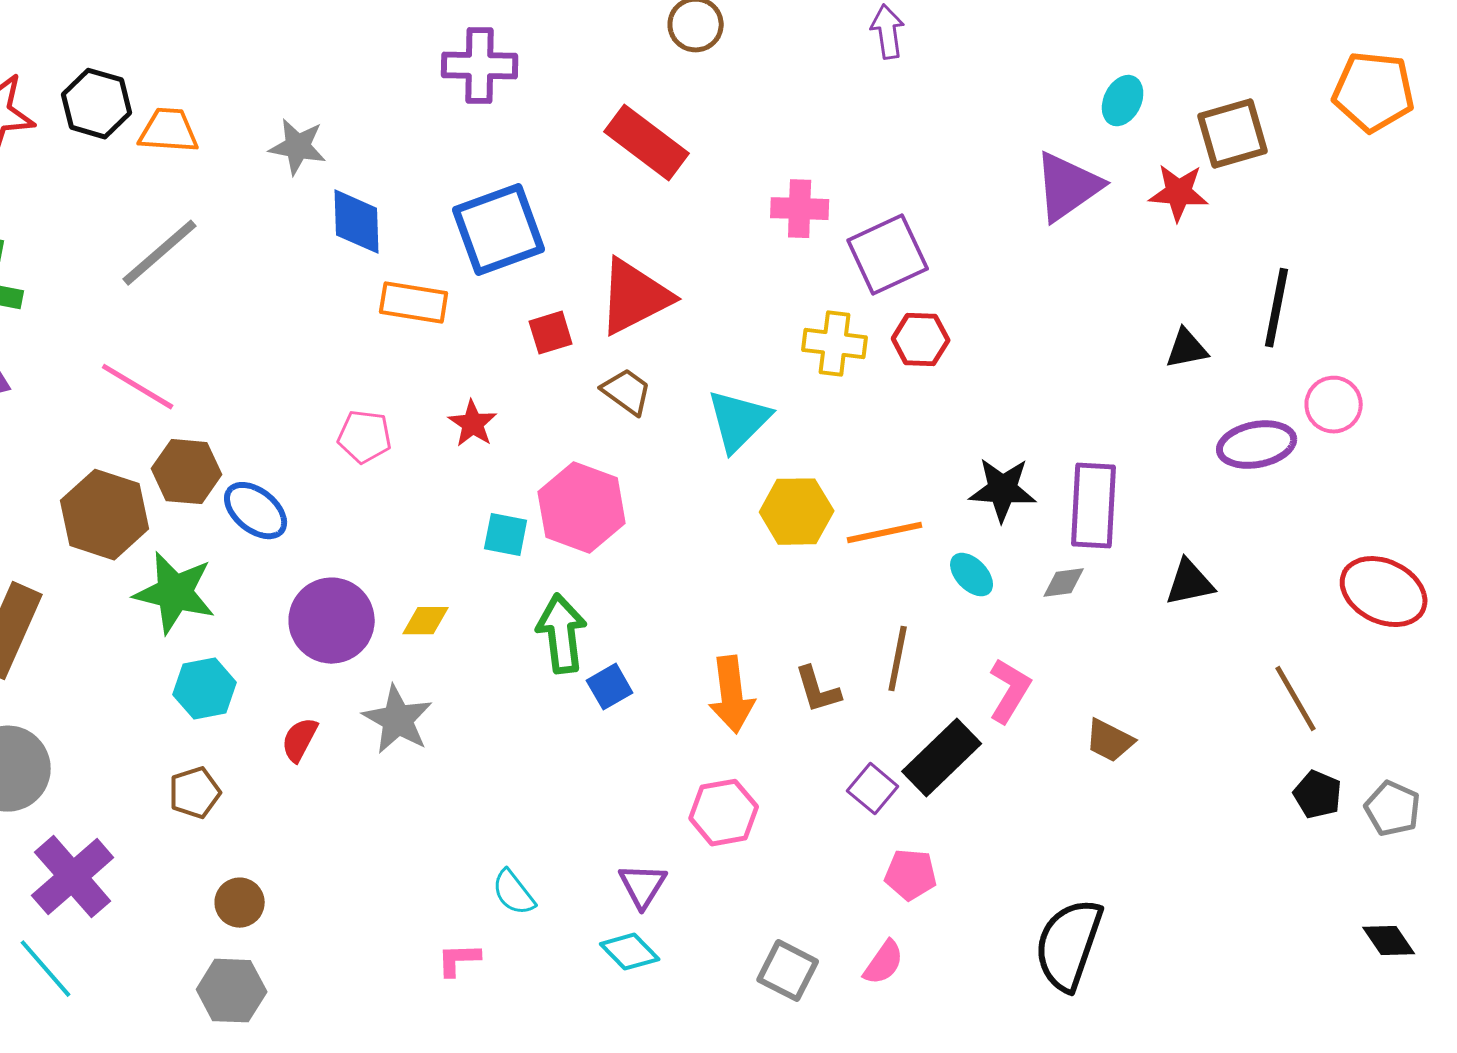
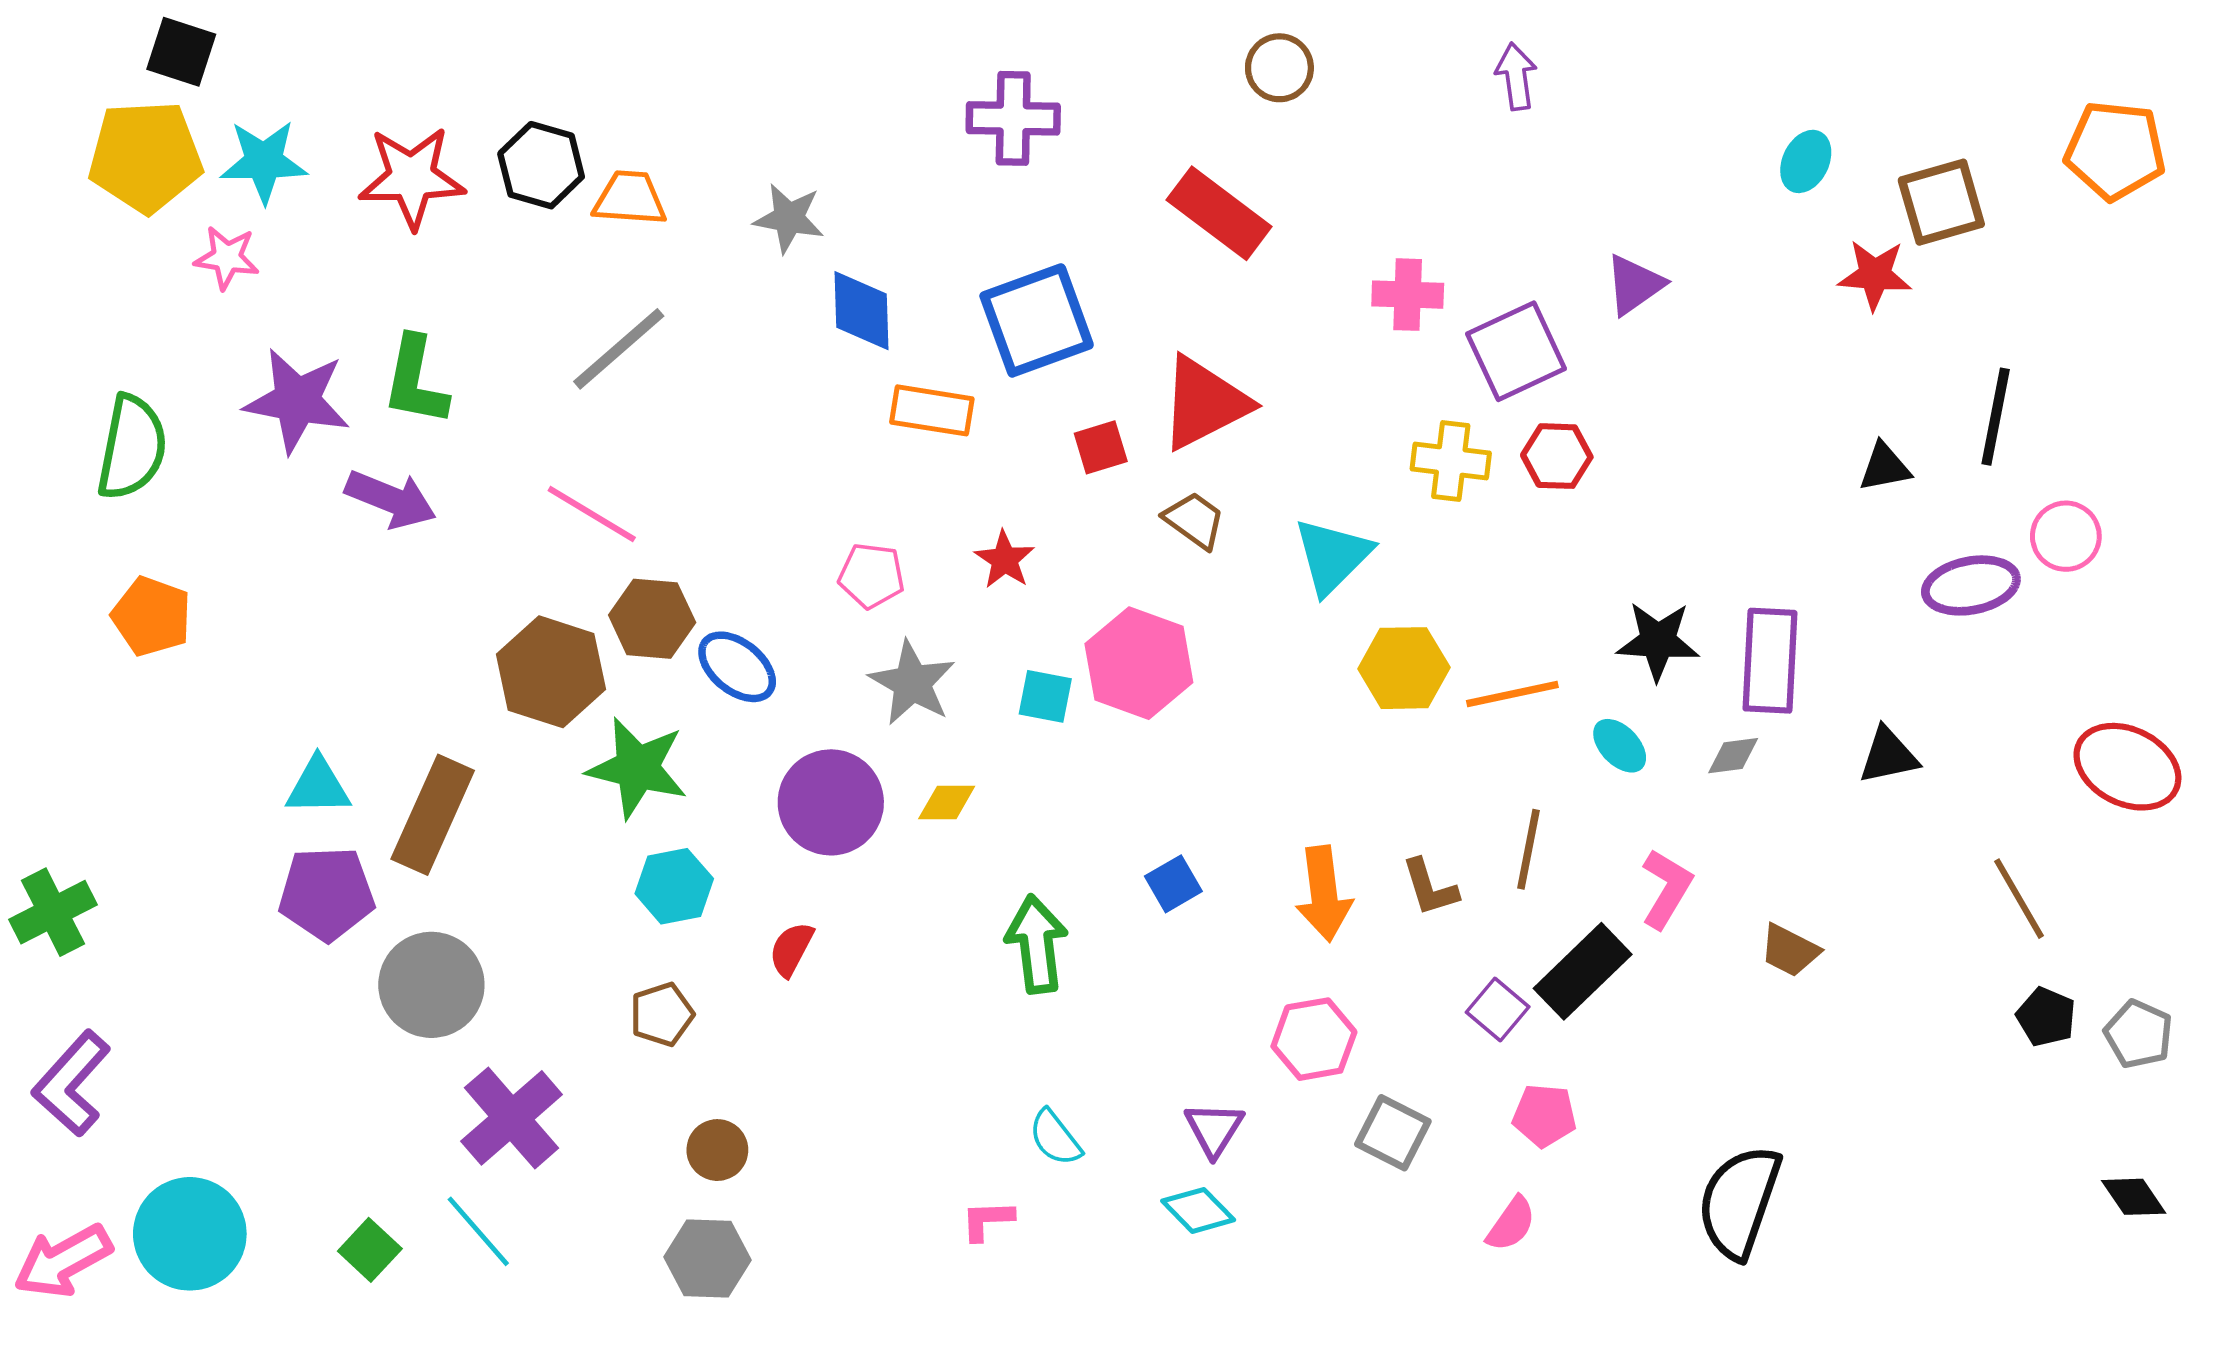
purple triangle: (1068, 187) -> (1634, 285), moved, size x0.7
green arrow: (562, 634) -> (1037, 944), moved
gray star: (398, 720) -> (912, 683), moved
gray square: (788, 971) -> (1393, 1133), moved

